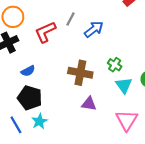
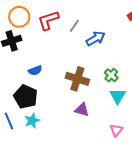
red L-shape: (45, 32) -> (48, 20), moved
blue semicircle: (28, 71) -> (35, 71), moved
pink triangle: (127, 120) -> (116, 130), size x0.6

